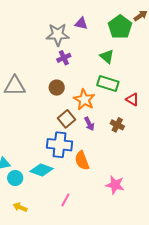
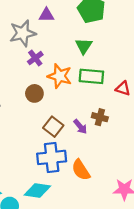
green triangle: (107, 56) -> (84, 46), turned 35
orange star: (84, 100) -> (60, 76), moved
brown cross: (117, 125) -> (100, 117), moved

